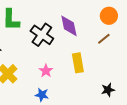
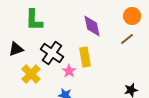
black cross: (42, 35) -> (52, 53), moved
yellow rectangle: (78, 63) -> (85, 57), moved

